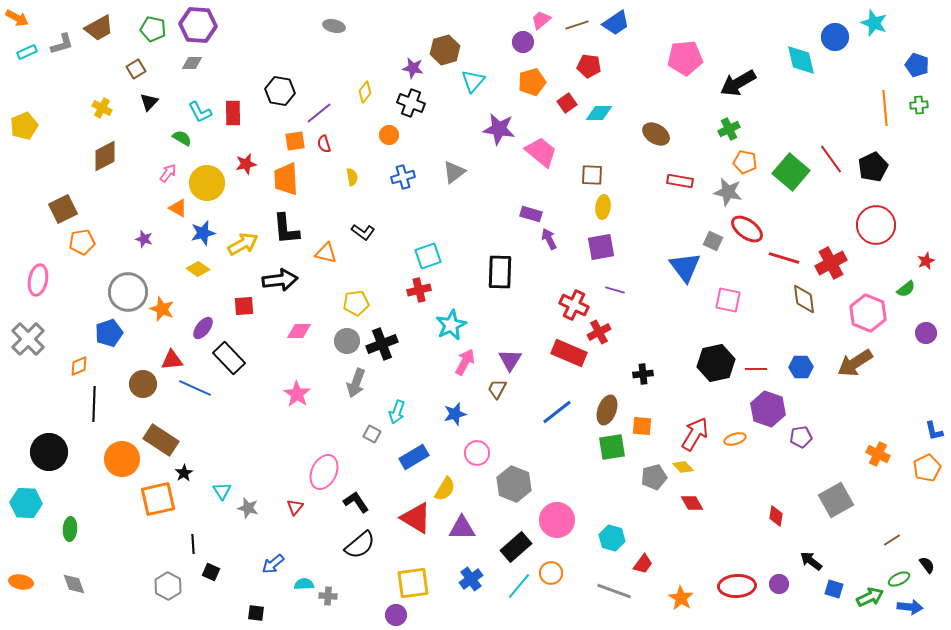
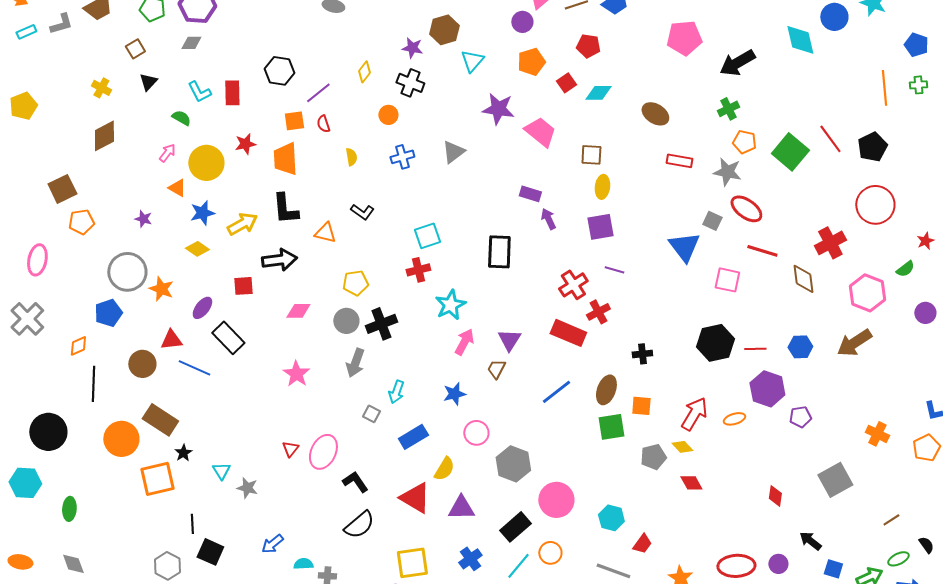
red line: (784, 258) -> (762, 251), moved
red cross: (574, 305) -> (573, 285), turned 32
red triangle: (295, 507) -> (290, 449), moved
black square: (211, 572) -> (210, 552), size x1.5

